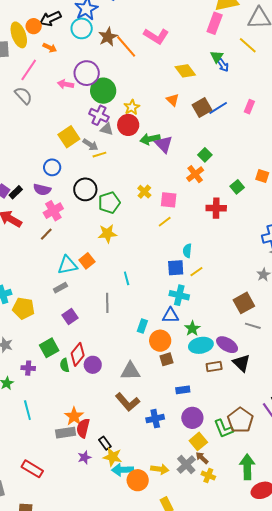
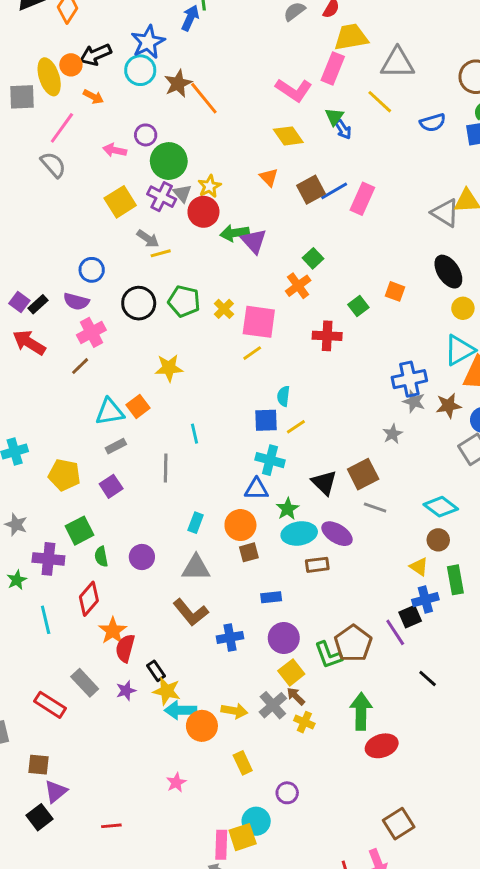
pink L-shape: (156, 36) -> (294, 90), moved
purple circle: (87, 73) -> (146, 135), size x0.6
pink rectangle: (249, 107) -> (362, 199), moved, size x1.5
gray triangle: (107, 129) -> (182, 193), moved, turned 32
yellow square: (69, 137) -> (120, 202), moved
pink square: (169, 200) -> (259, 322), size x1.4
green pentagon: (109, 203) -> (184, 301), moved, turned 30
gray rectangle: (60, 288) -> (116, 446), moved
yellow pentagon: (23, 308) -> (64, 475), moved
cyan rectangle: (142, 326) -> (196, 523), moved
red diamond: (78, 354) -> (89, 599), moved
black triangle: (241, 363) -> (324, 483), moved
purple cross: (28, 368) -> (48, 559), size x1.5
gray rectangle: (66, 433) -> (85, 683), moved, turned 54

